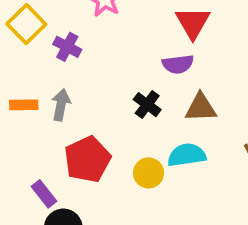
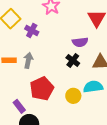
purple semicircle: (178, 64) -> (80, 42), moved

